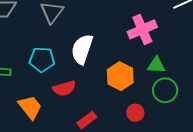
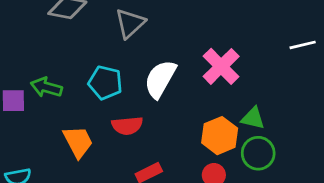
pink cross: (142, 29) -> (221, 66), moved, turned -32
orange hexagon: (120, 76) -> (220, 136), moved

